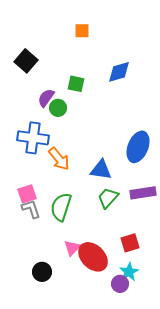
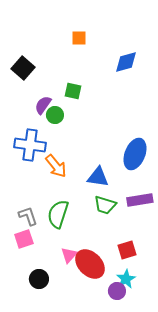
blue diamond: (119, 72) -> (126, 62), moved
pink square: (27, 194) -> (24, 239), moved
green trapezoid: (108, 198) -> (105, 205), turned -115

